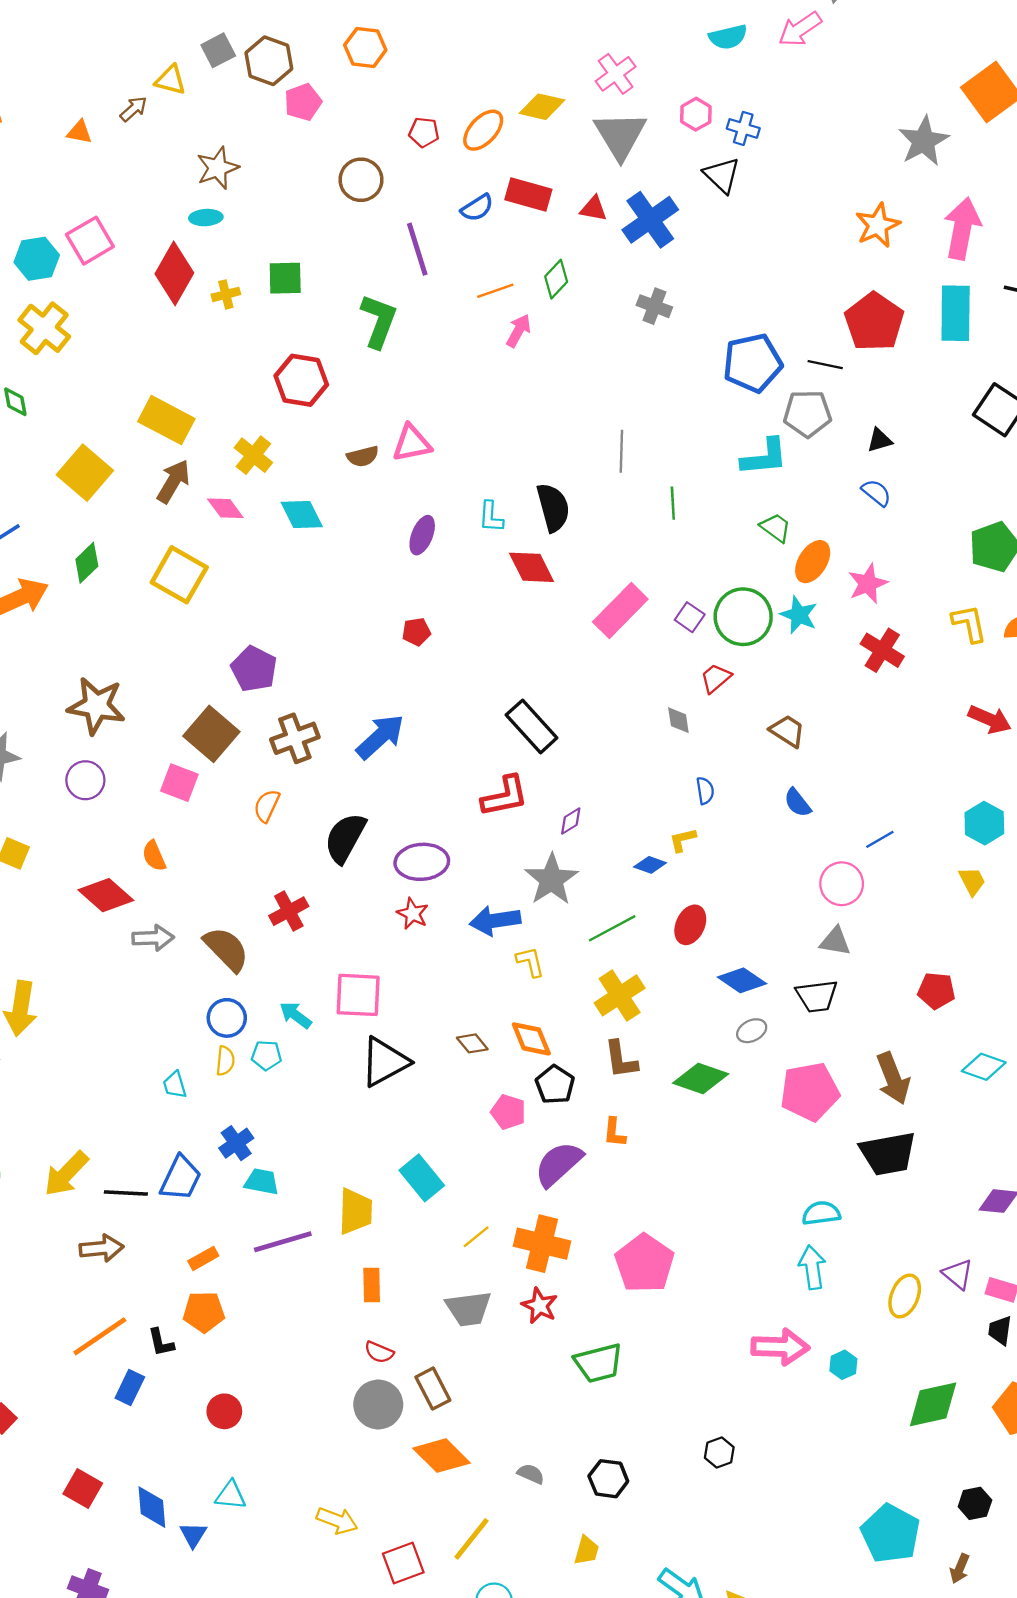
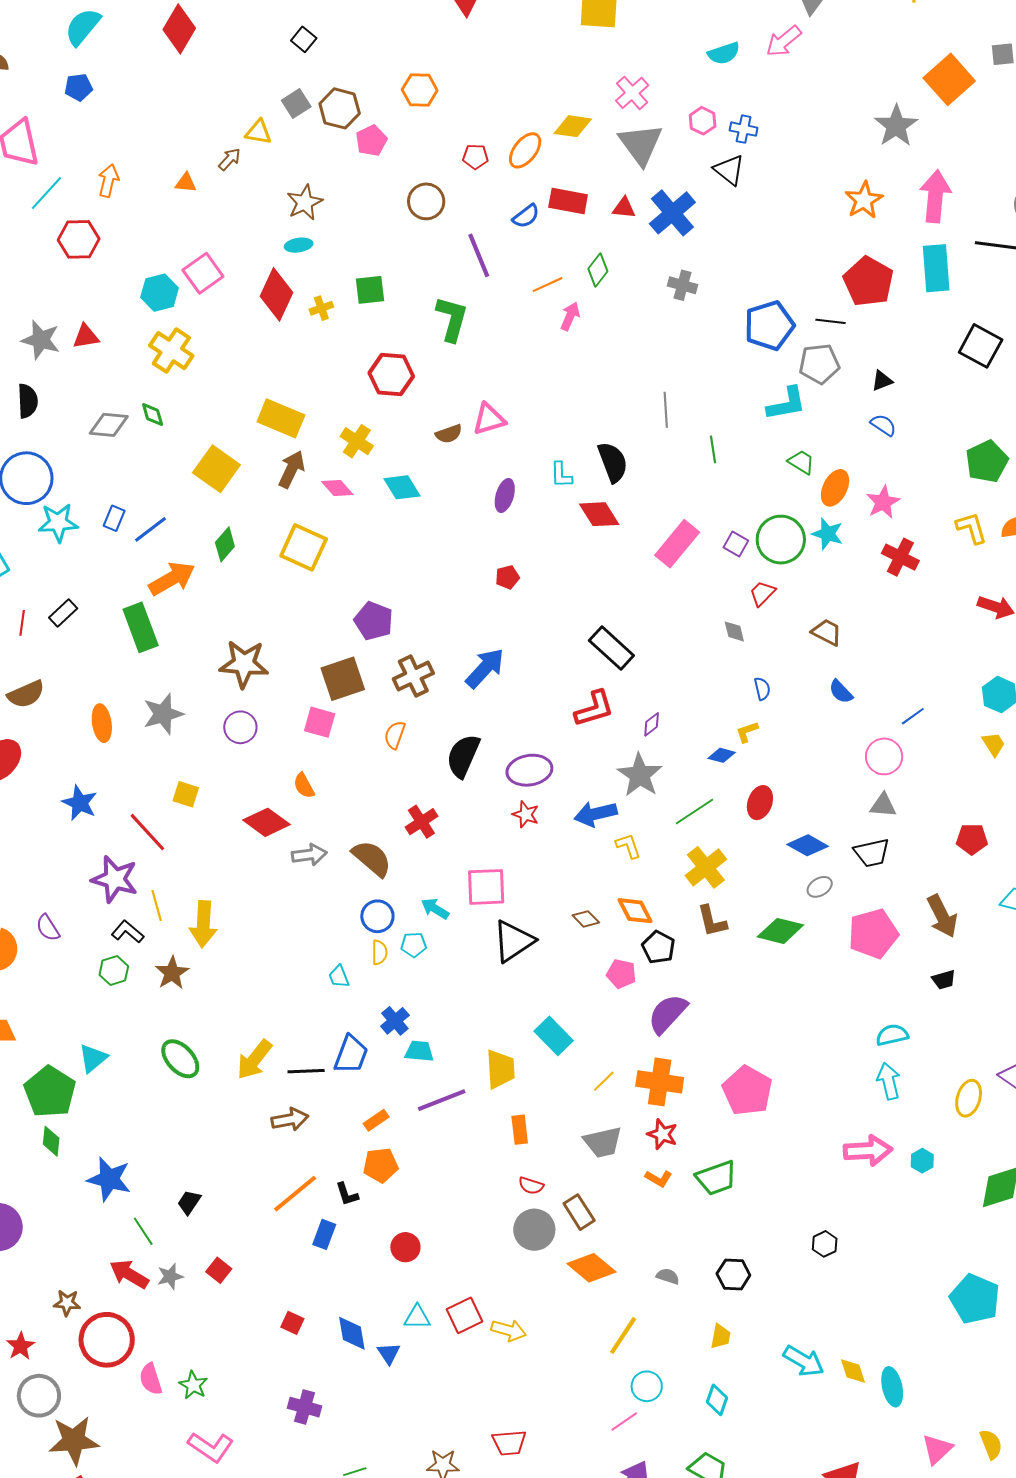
brown square: (211, 734) -> (343, 679), turned 36
orange L-shape: (614, 1133) -> (659, 1178), moved, turned -60
black trapezoid: (888, 1154) -> (944, 980), size x0.5
red square: (83, 1488) -> (292, 1323), size x0.7
red square: (403, 1563) -> (465, 1315), moved

